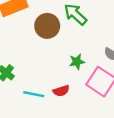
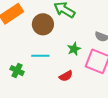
cyan line: (34, 94) -> (40, 56), moved

